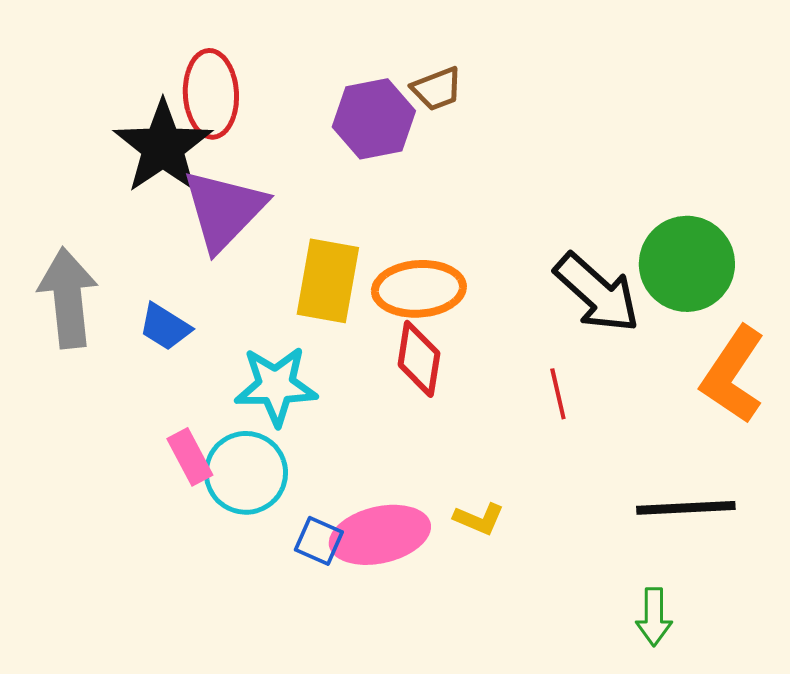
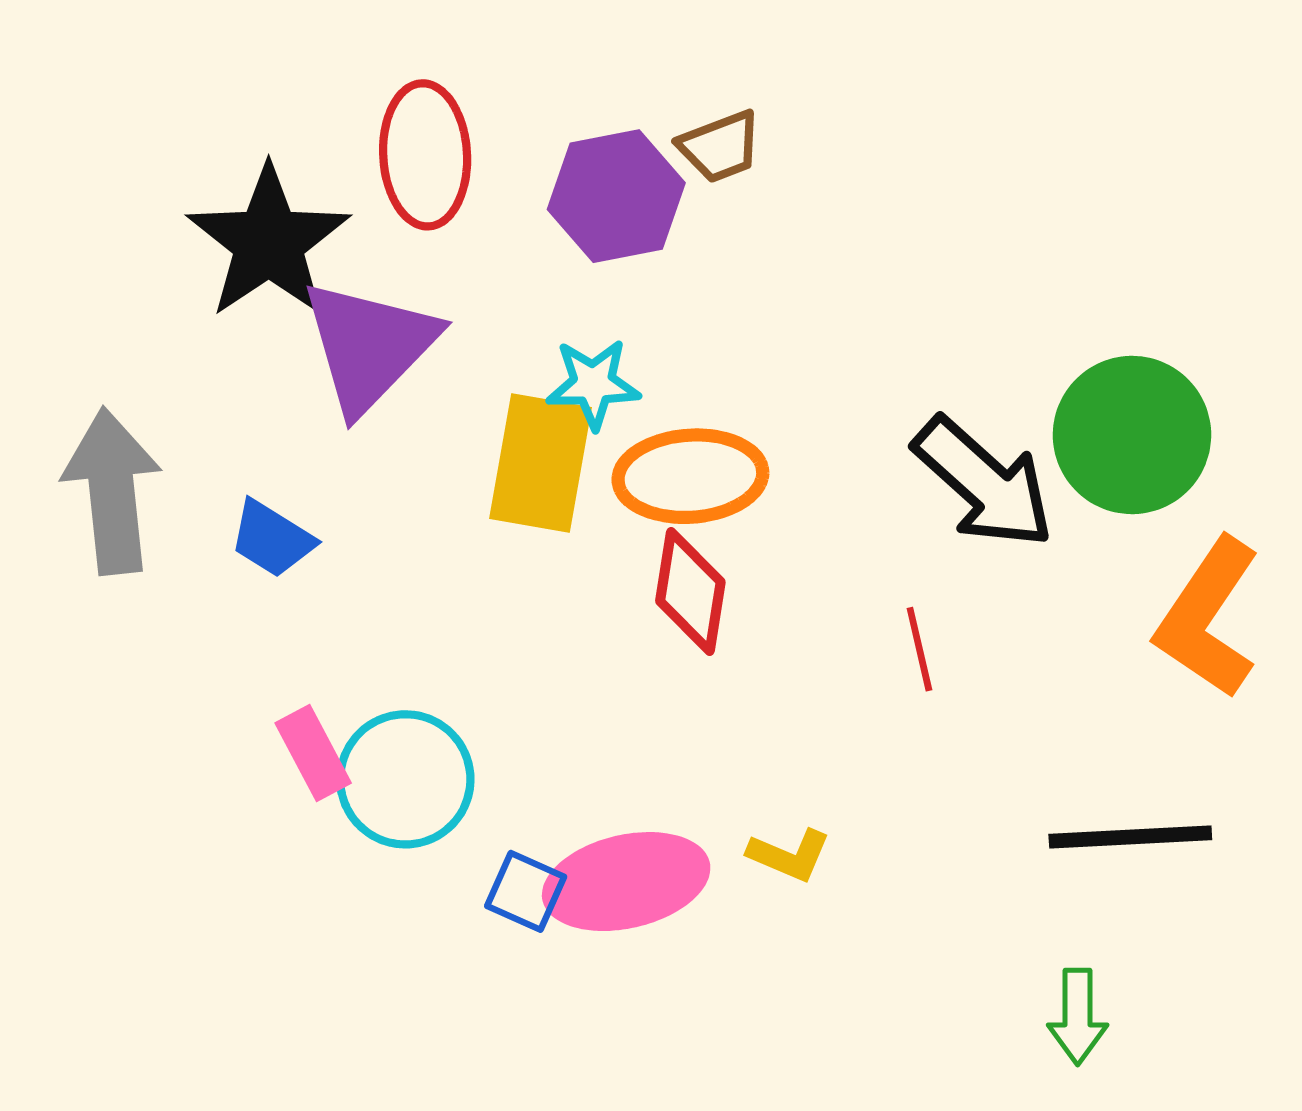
red ellipse: (211, 94) -> (425, 155), moved
cyan star: (276, 386) -> (593, 384), moved, size x0.7

